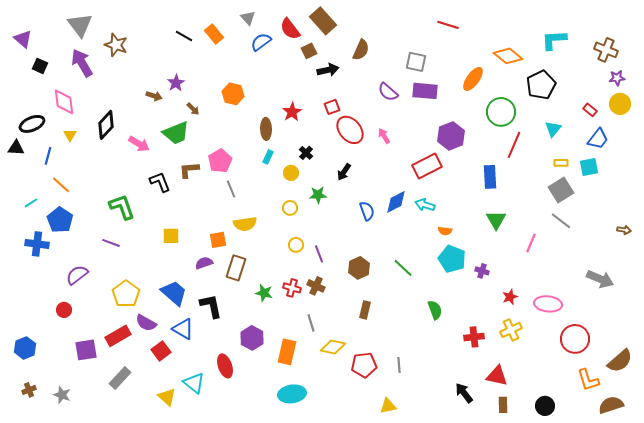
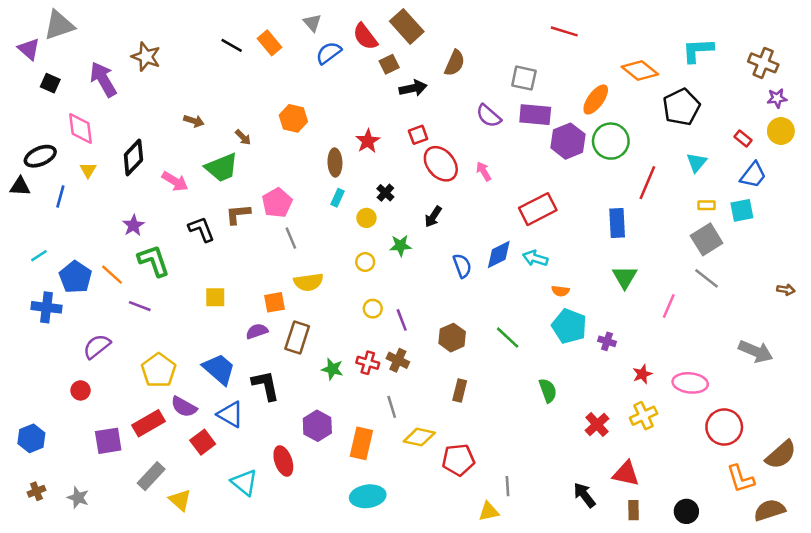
gray triangle: (80, 25) -> (59, 25), moved, turned 48
purple star: (176, 83) -> (133, 225), moved
green circle: (501, 112) -> (611, 141), moved
purple hexagon: (451, 136) -> (568, 141), moved
orange line: (61, 185) -> (112, 275), moved
red cross: (474, 337) -> (597, 424), turned -36
gray line: (399, 365) -> (508, 486), moved
yellow triangle: (167, 397) -> (180, 500), moved

